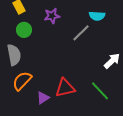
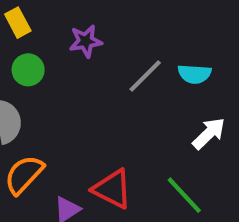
cyan semicircle: (97, 16) -> (194, 74), moved
red triangle: (65, 88) -> (112, 189), turned 40

